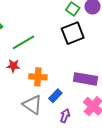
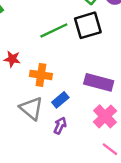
green line: (23, 42) -> (54, 30), moved
purple arrow: (65, 116) -> (60, 126), moved

